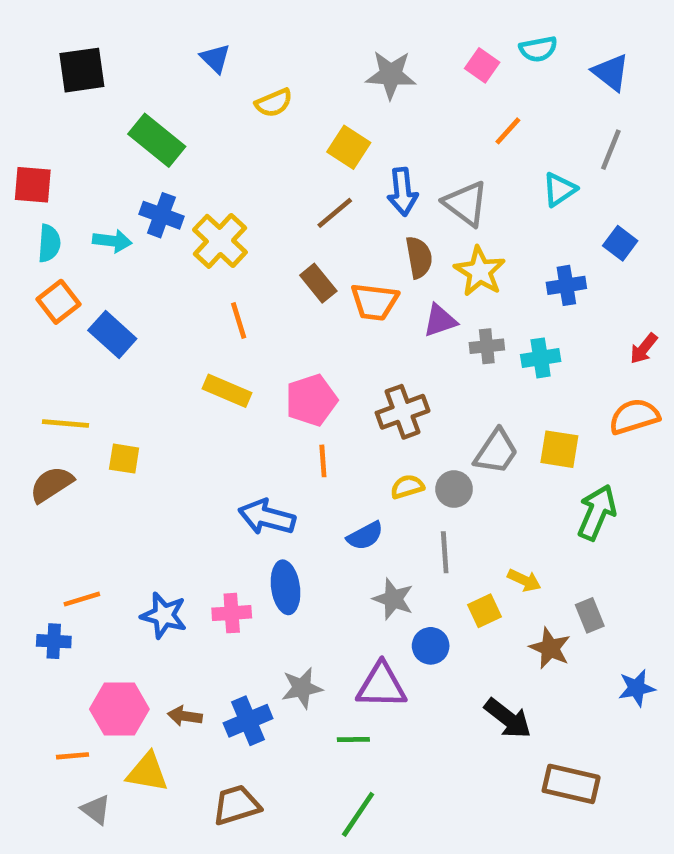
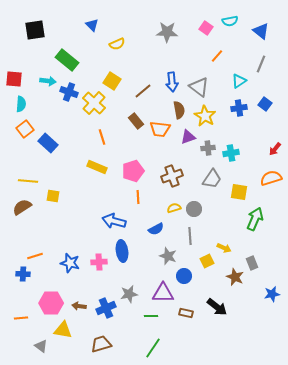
yellow square: (349, 147) -> (112, 81), moved
cyan arrow: (112, 241) -> (48, 81), moved
blue cross: (566, 285) -> (239, 108), moved
gray trapezoid: (496, 452) -> (212, 179), moved
orange line: (73, 756) -> (21, 318), moved
brown rectangle: (571, 784) -> (186, 313), moved, size x0.6

